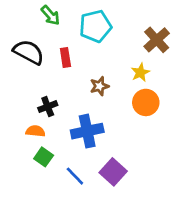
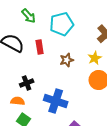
brown star: (99, 86) -> (67, 60), moved
blue cross: (87, 131) -> (56, 101), turned 30

